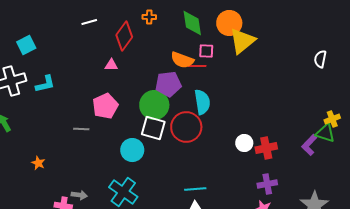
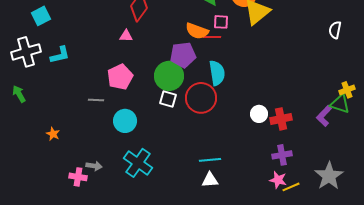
white square: (153, 128) -> (168, 99), size x0.7
cyan circle: (132, 150) -> (125, 121), moved

